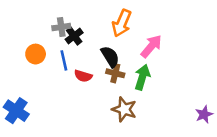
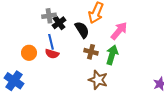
orange circle: (36, 54) -> (29, 53), moved
black semicircle: (110, 57) -> (82, 30), moved
red semicircle: (83, 76) -> (52, 54), moved

